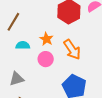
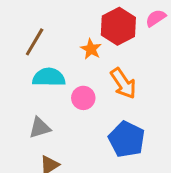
orange star: (46, 39) -> (91, 49), moved
cyan semicircle: (23, 45) -> (49, 77), size x1.5

